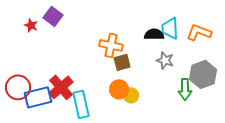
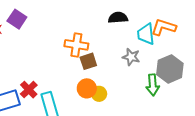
cyan trapezoid: (170, 28) -> (146, 34), moved
black semicircle: (154, 34) -> (118, 18), moved
red cross: (61, 87) -> (29, 90), size x0.7

